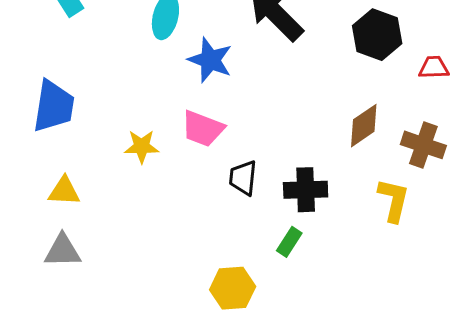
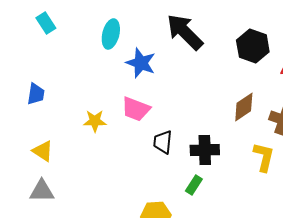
blue trapezoid: (54, 106) -> (36, 94), size x0.6
yellow triangle: (64, 191) -> (43, 151), turned 30

